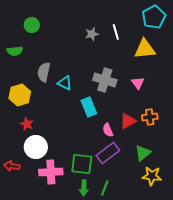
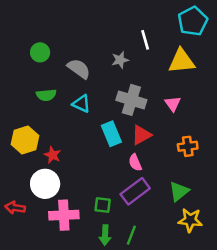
green circle: (32, 25) -> (40, 52), moved
gray star: (92, 34) -> (120, 60), moved
green semicircle: (15, 51) -> (46, 95), moved
gray semicircle: (44, 72) -> (79, 69), moved, turned 114
yellow hexagon: (20, 95) -> (25, 140), moved
red triangle: (128, 121) -> (141, 135), moved
red star: (27, 124) -> (53, 155), moved
green square: (82, 164) -> (103, 205), size x0.6

